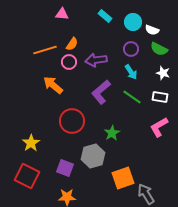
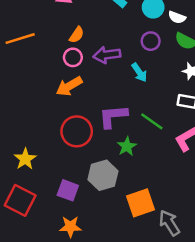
orange line: (45, 50) -> (20, 39), moved
cyan arrow: (131, 72) -> (139, 72), moved
orange arrow: (53, 85) -> (69, 86), moved, turned -70
purple L-shape: (101, 92) -> (113, 116), moved, turned 35
green line: (132, 97) -> (152, 121), moved

